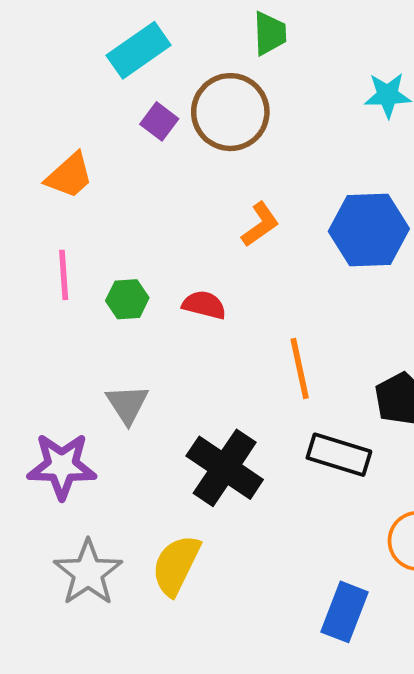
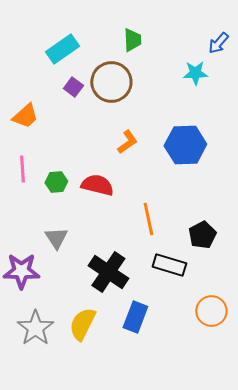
red semicircle: (204, 305) -> (97, 185), size x1.4
blue rectangle: (345, 612) -> (135, 317), moved

